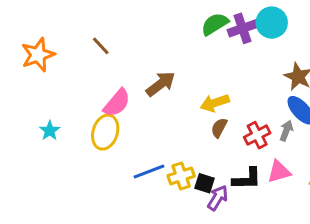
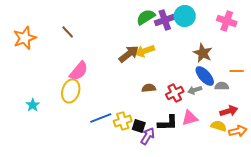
brown arrow: (161, 84) -> (129, 54), moved
yellow arrow: (215, 103) -> (145, 51), moved
brown semicircle: (219, 128) -> (149, 88), turned 56
cyan star: (50, 131) -> (33, 105), moved
gray arrow: (286, 131) -> (195, 90), turned -128

